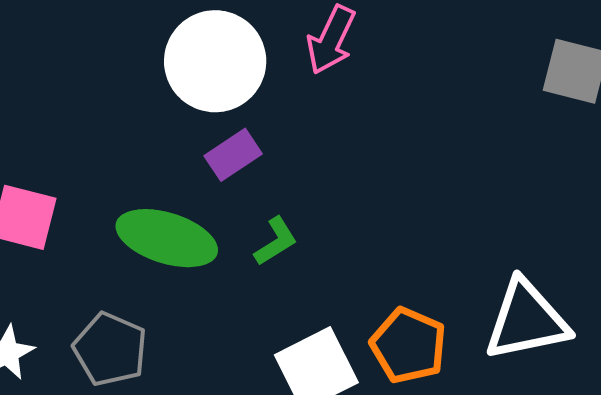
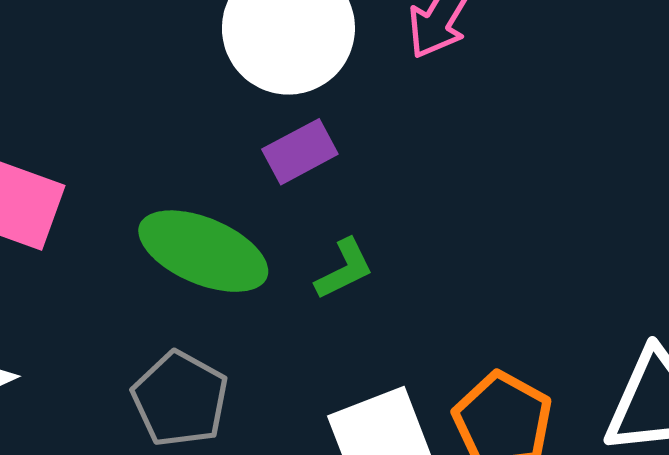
gray pentagon: (110, 349) -> (180, 399), moved

